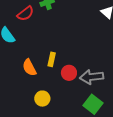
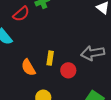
gray arrow: (92, 77) -> (93, 53), moved

